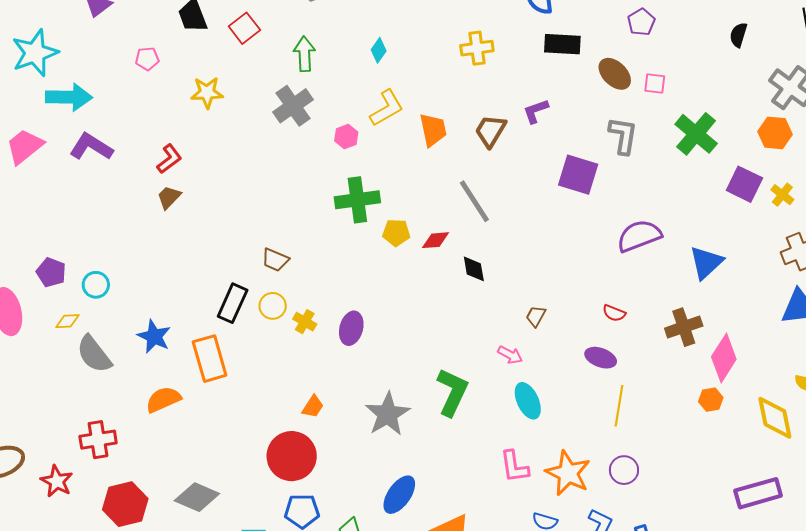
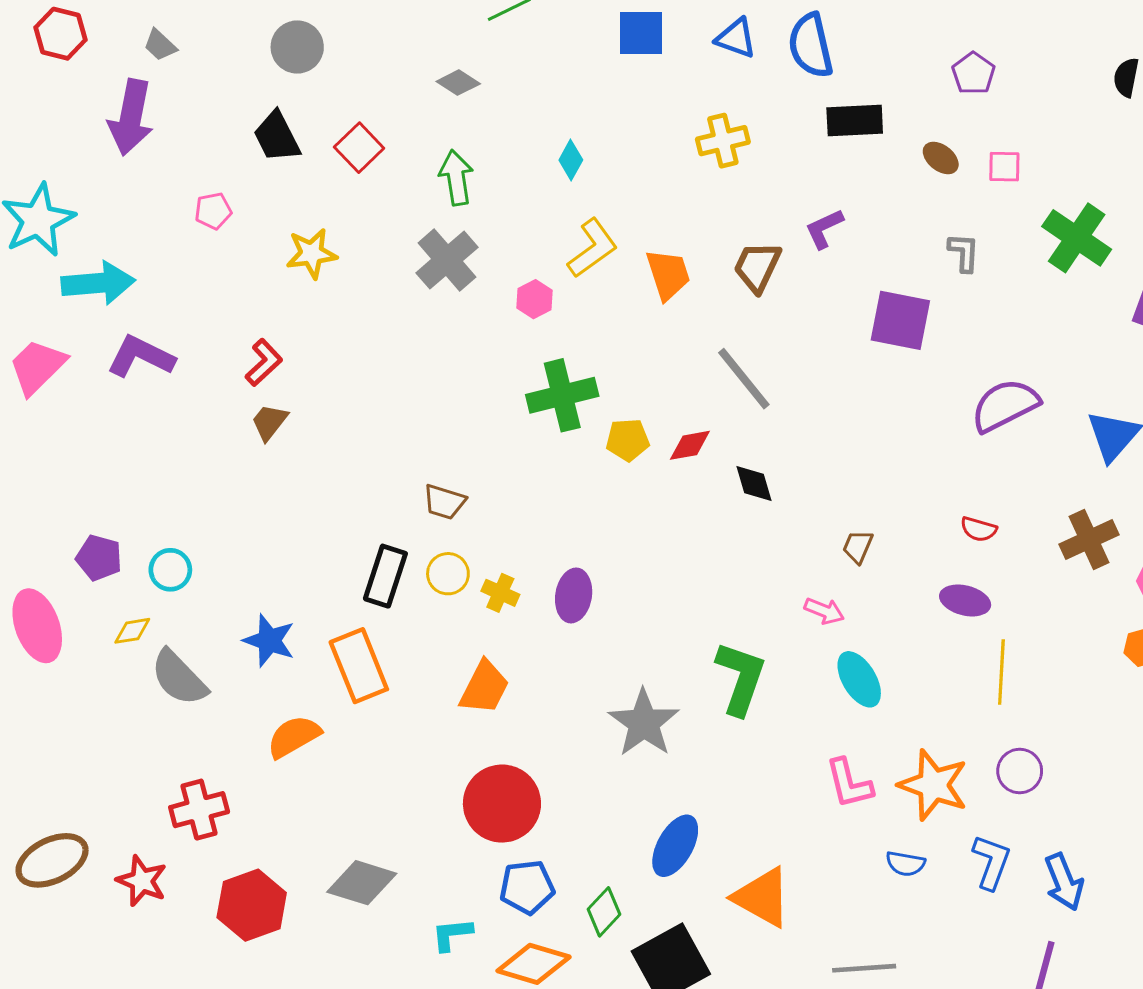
brown ellipse: (615, 74) -> (941, 158), size x0.7
gray L-shape: (623, 136) -> (964, 252), size x0.7
orange trapezoid: (313, 407) -> (484, 687), moved, size x1.5

